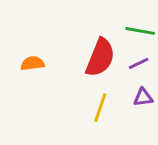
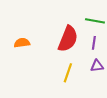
purple line: (139, 63) -> (94, 43), turned -56

